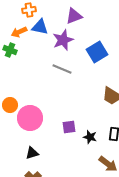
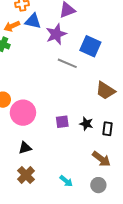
blue square: (97, 52) -> (90, 46), turned -35
gray line: (62, 69) -> (67, 63), moved
black star: (90, 137) -> (86, 124), moved

